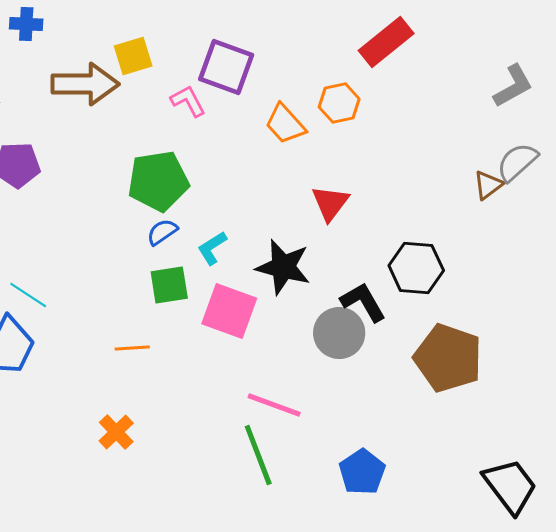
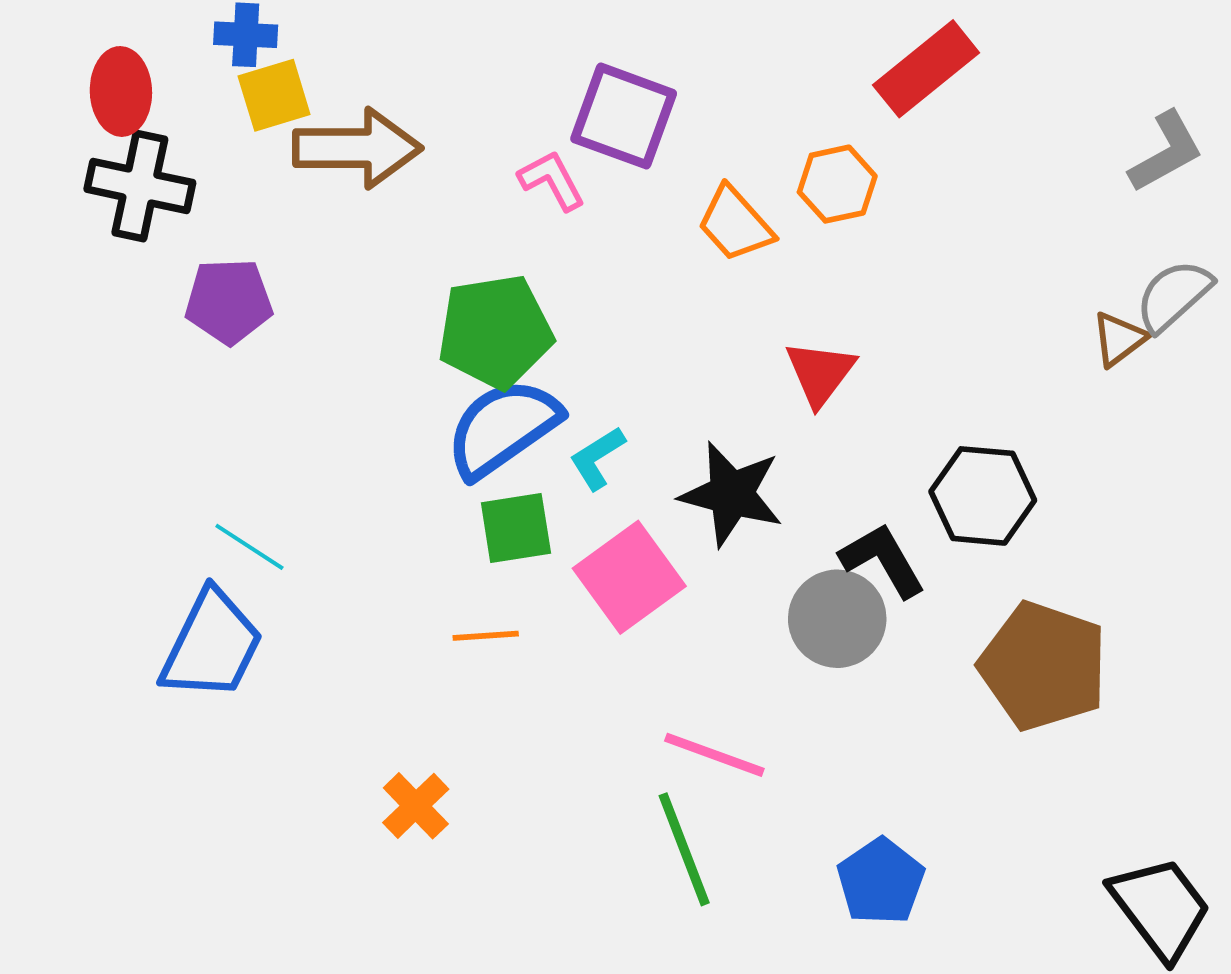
yellow square: (133, 56) -> (274, 95), moved
blue semicircle: (162, 232) -> (503, 428), size x2.0
pink square: (229, 311) -> (629, 577), turned 34
orange line: (132, 348) -> (486, 636), moved

